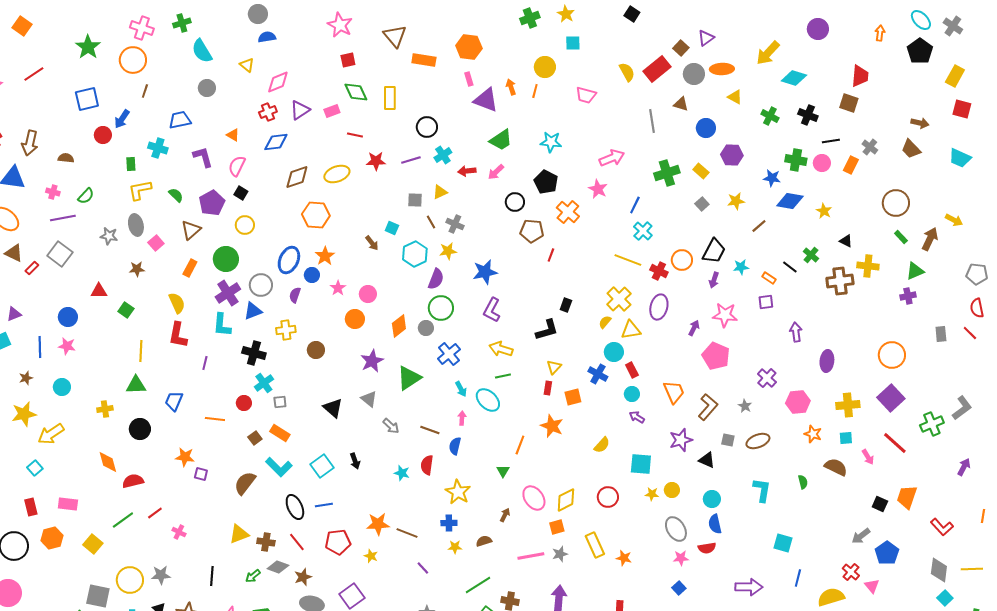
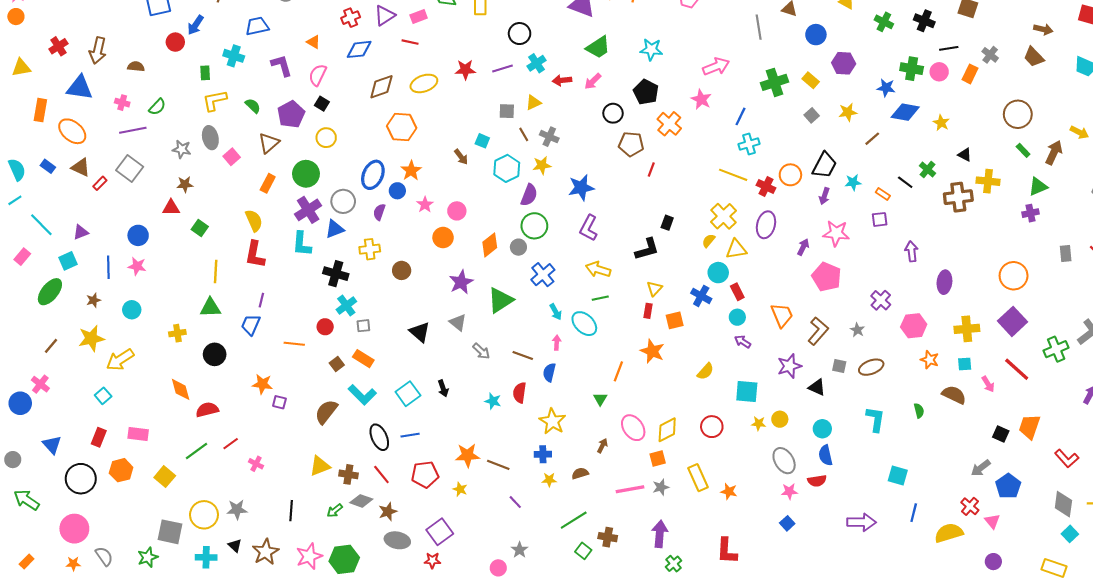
red line: (355, 135) -> (410, 42), moved
cyan cross: (643, 231) -> (749, 144), turned 30
brown star: (137, 269) -> (185, 184), moved
purple line: (205, 363) -> (261, 300), moved
red rectangle: (31, 507) -> (99, 437), turned 36

